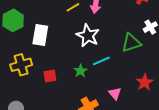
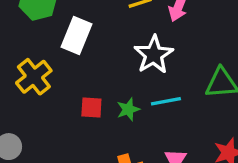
yellow cross: (21, 65) -> (34, 77), turned -35
red square: (50, 76) -> (91, 107), moved

